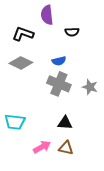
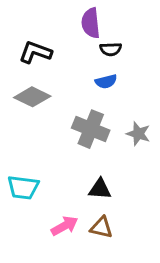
purple semicircle: (47, 15) -> (91, 23), moved
blue semicircle: (59, 61) -> (106, 81), moved

